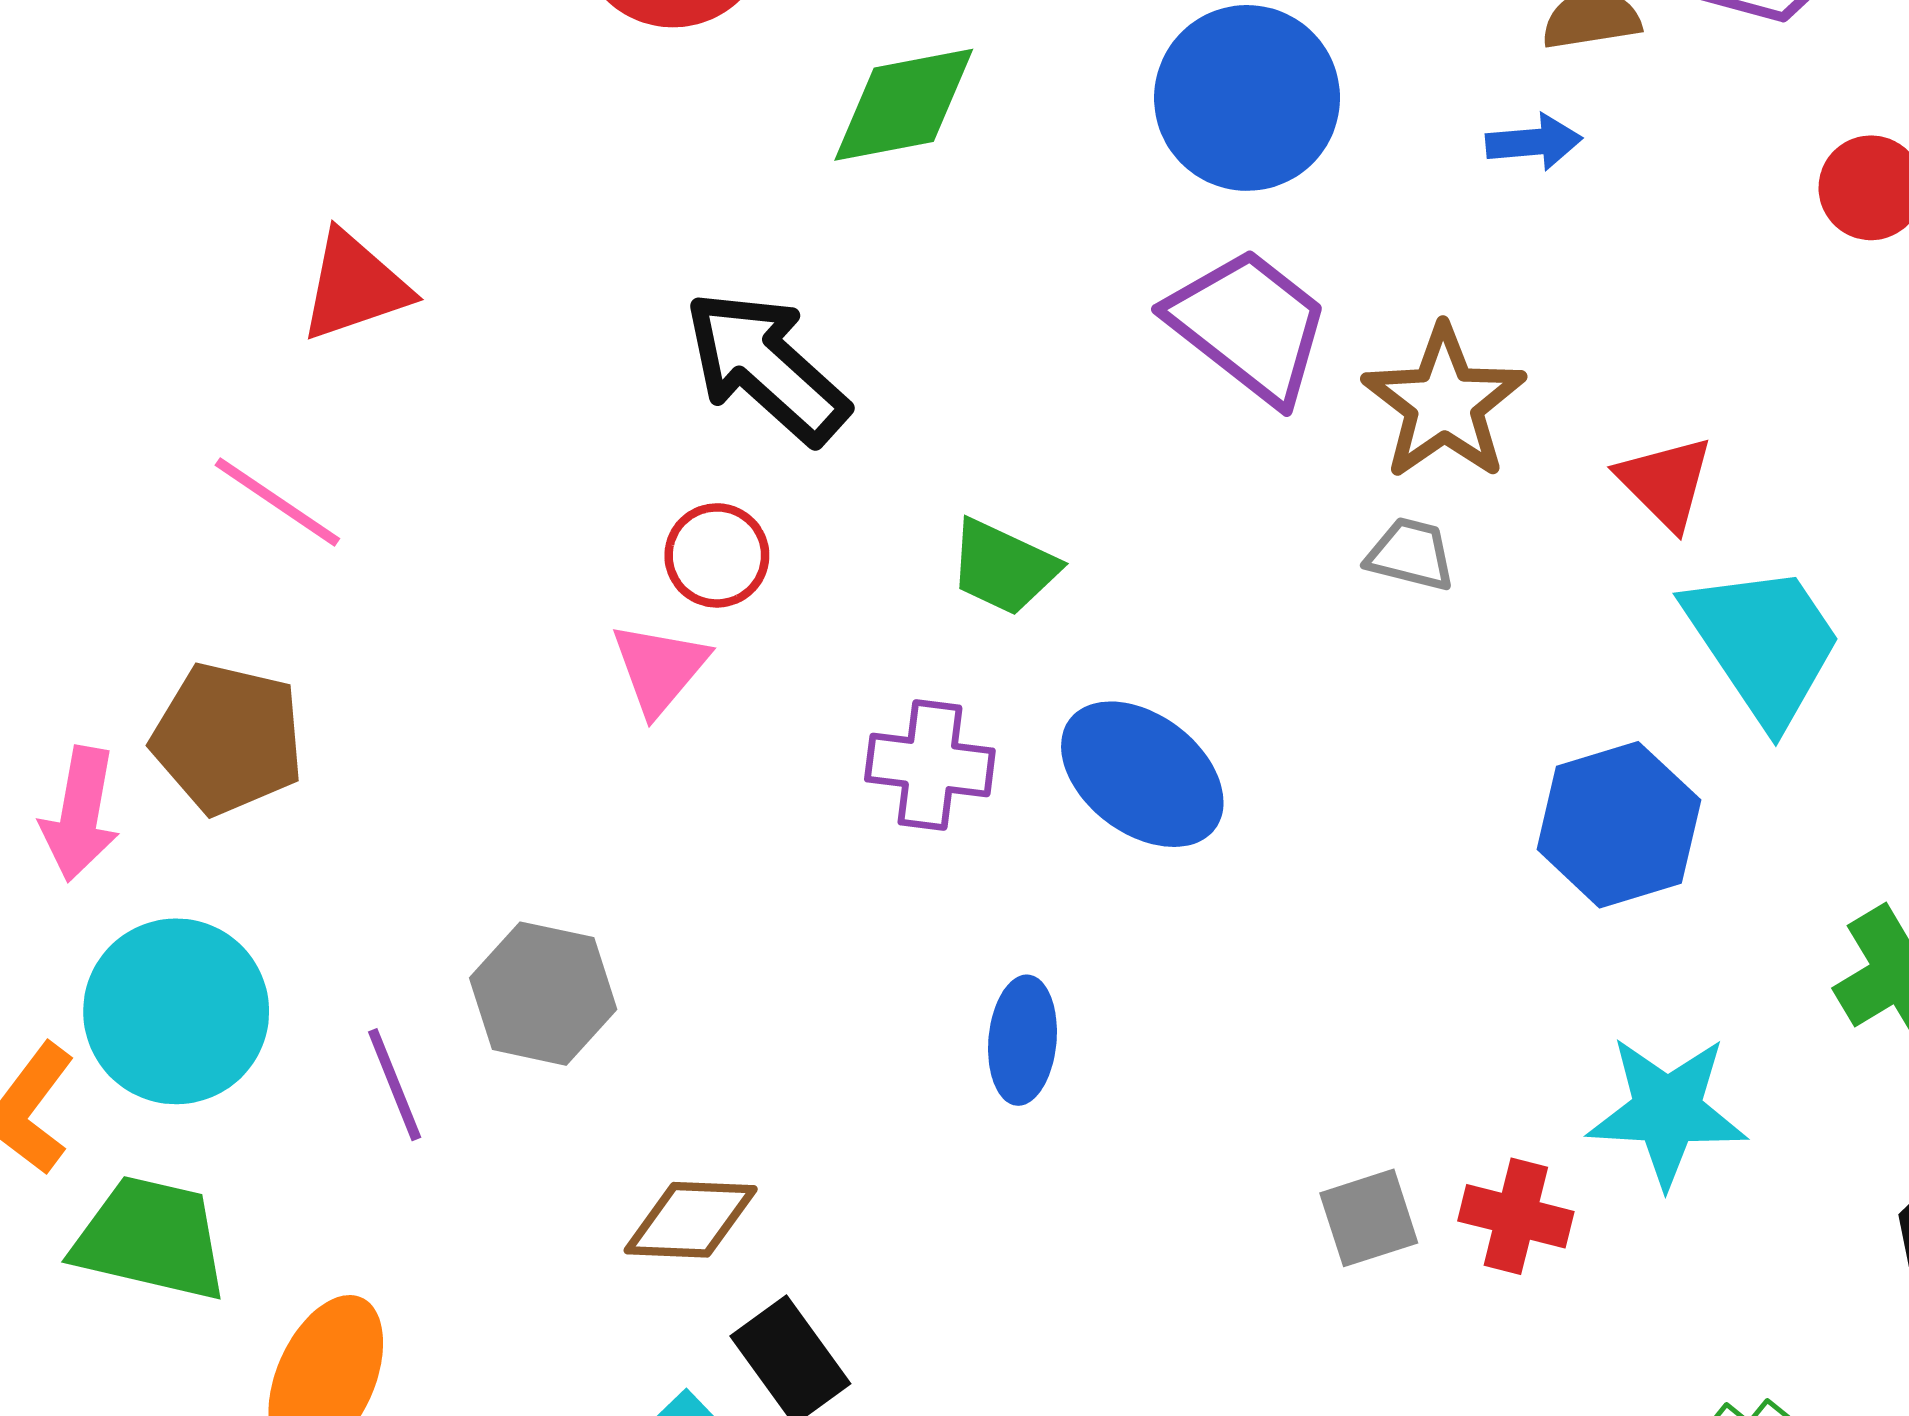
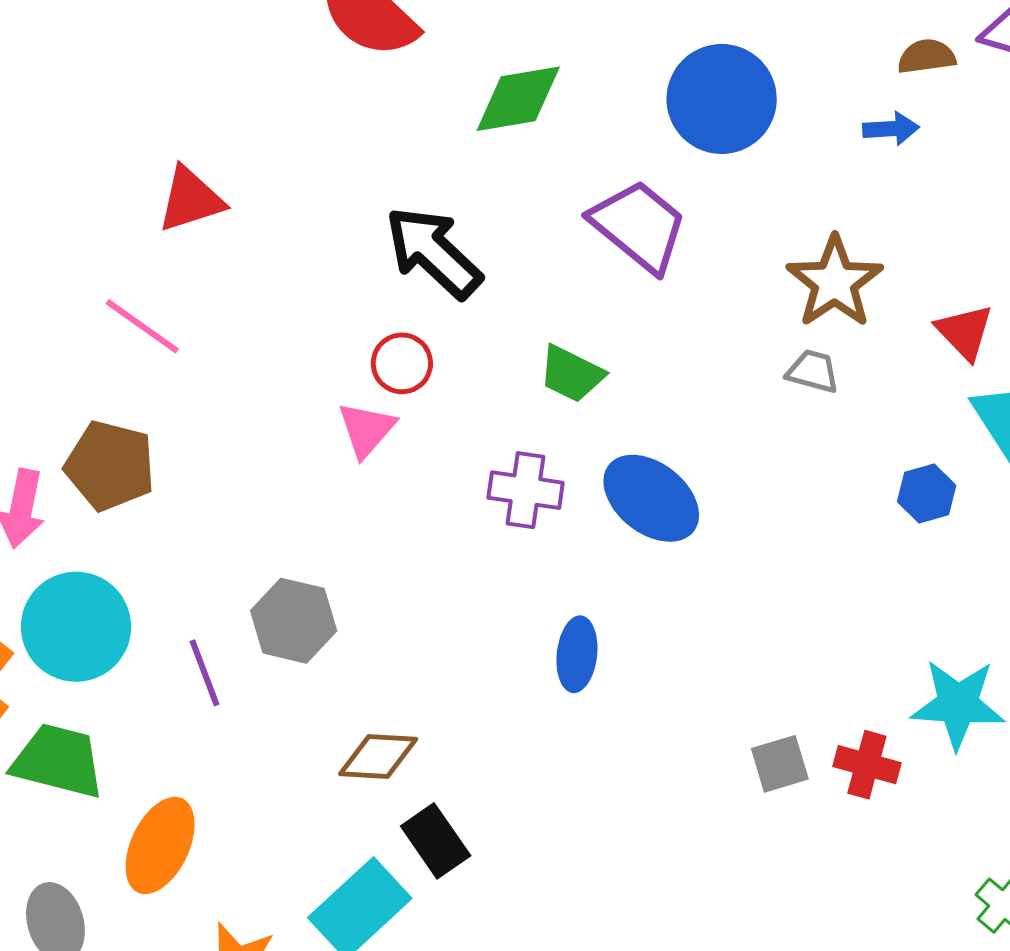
purple trapezoid: (1249, 325) -> (639, 226), moved
blue hexagon: (1619, 825) -> (927, 494), moved, size x0.6

